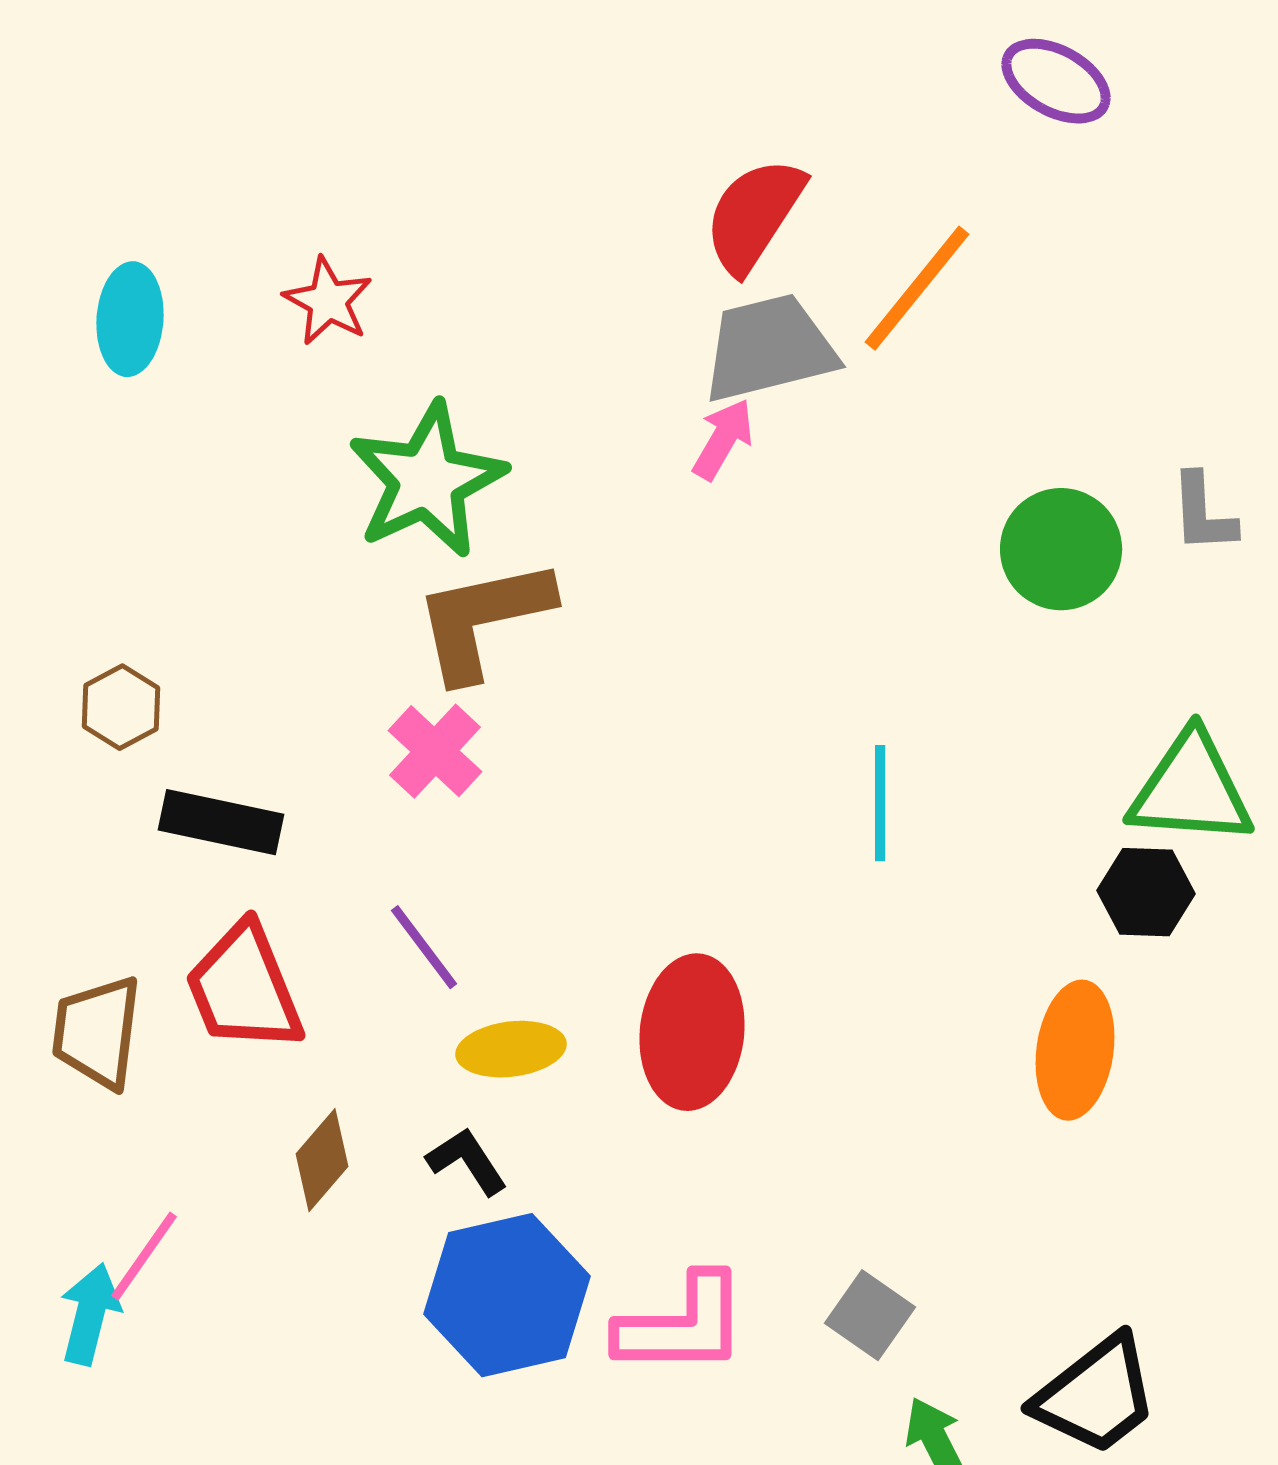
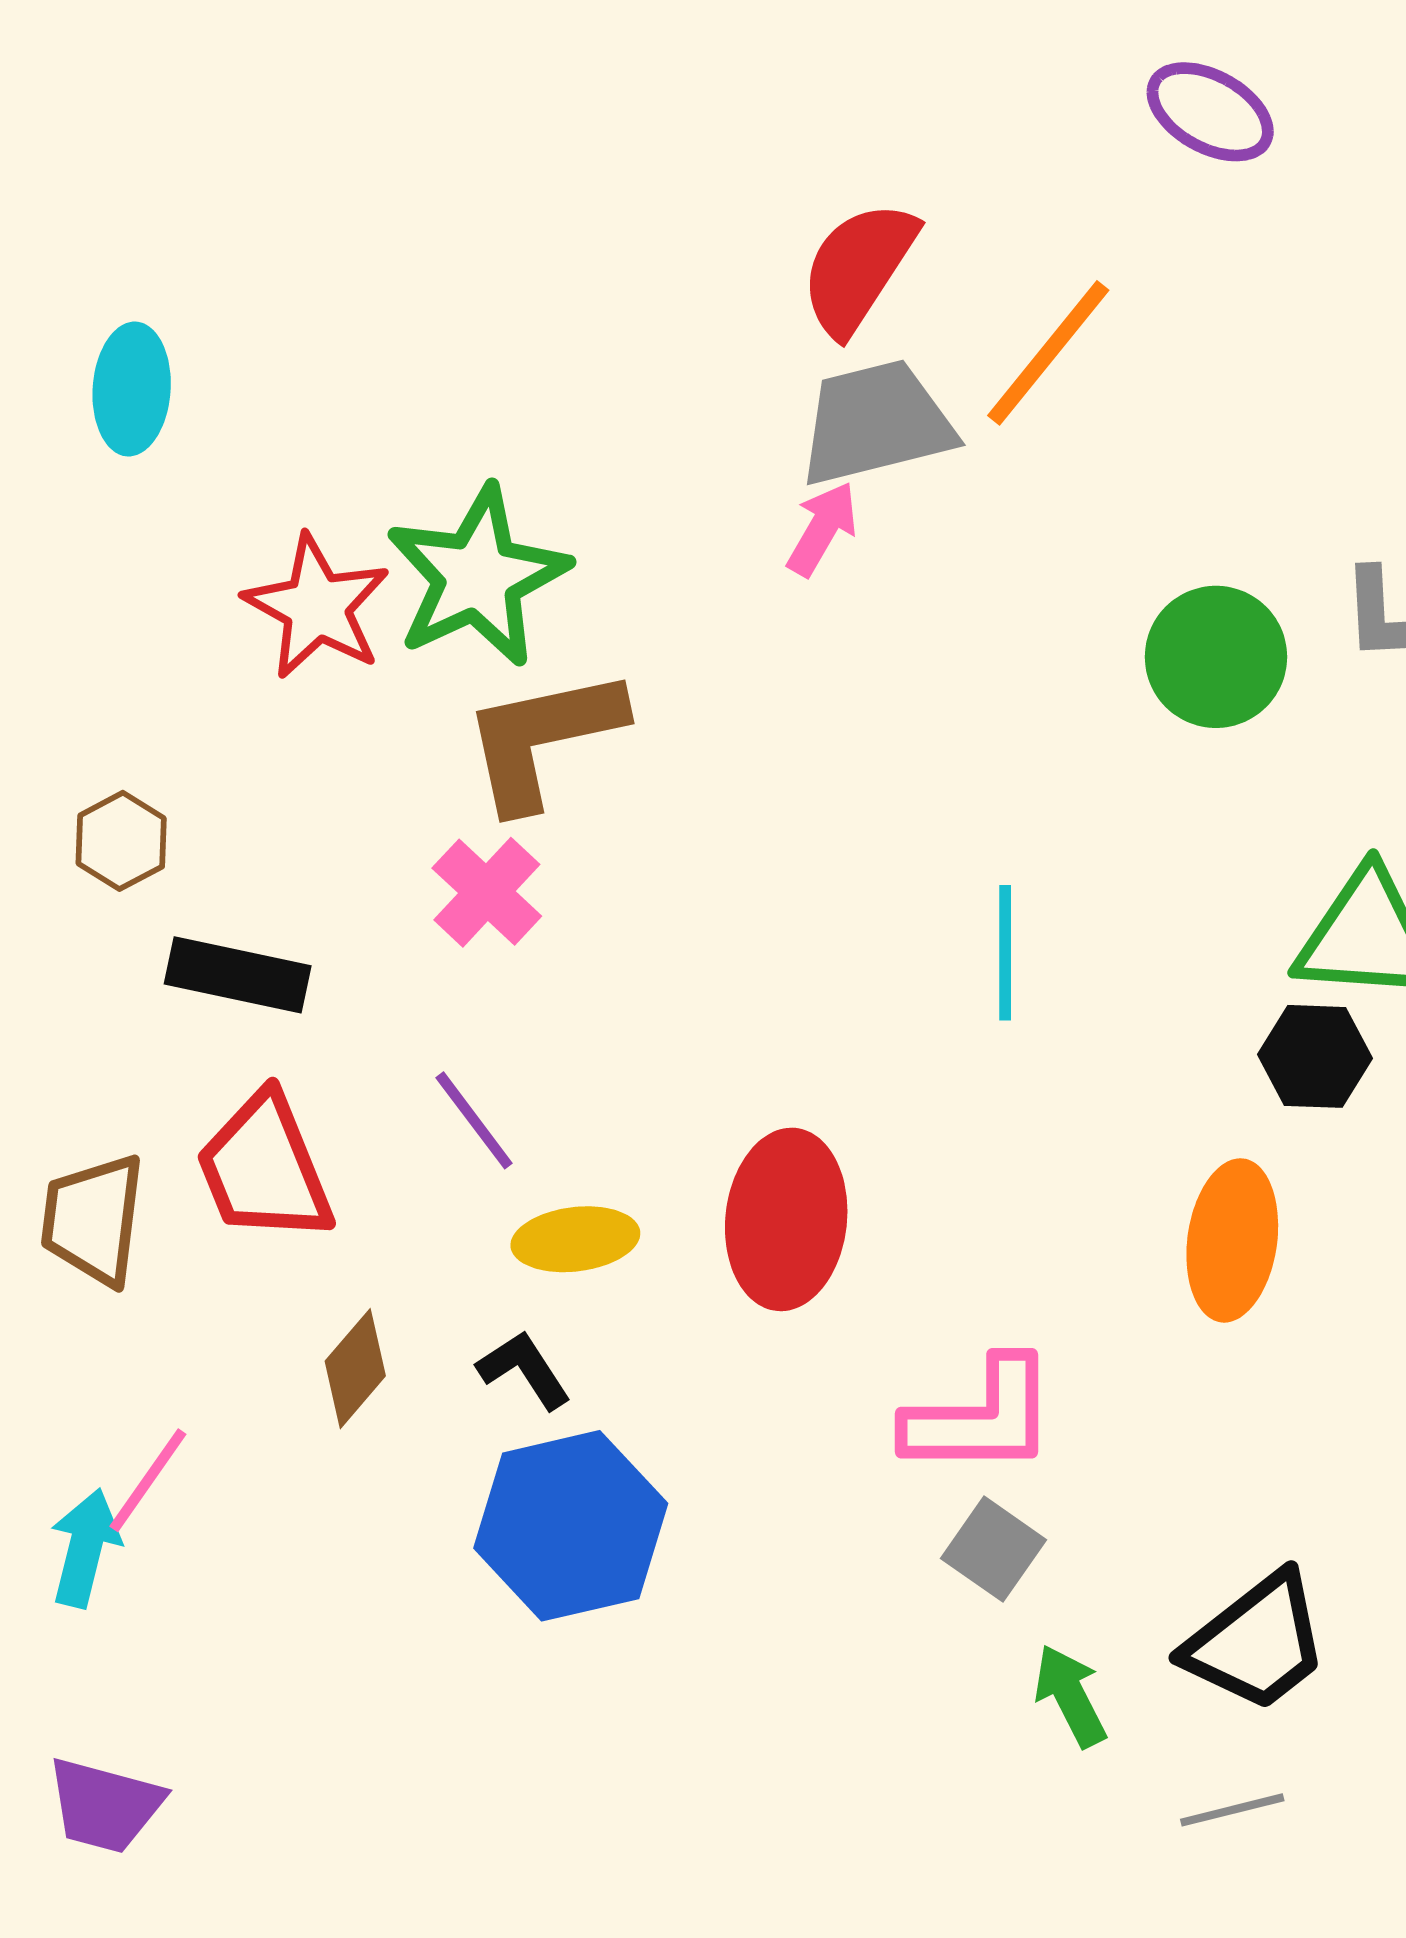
red star: (328, 301) -> (317, 607), moved, size x1.4
pink L-shape: (682, 1325) -> (981, 1417), moved

